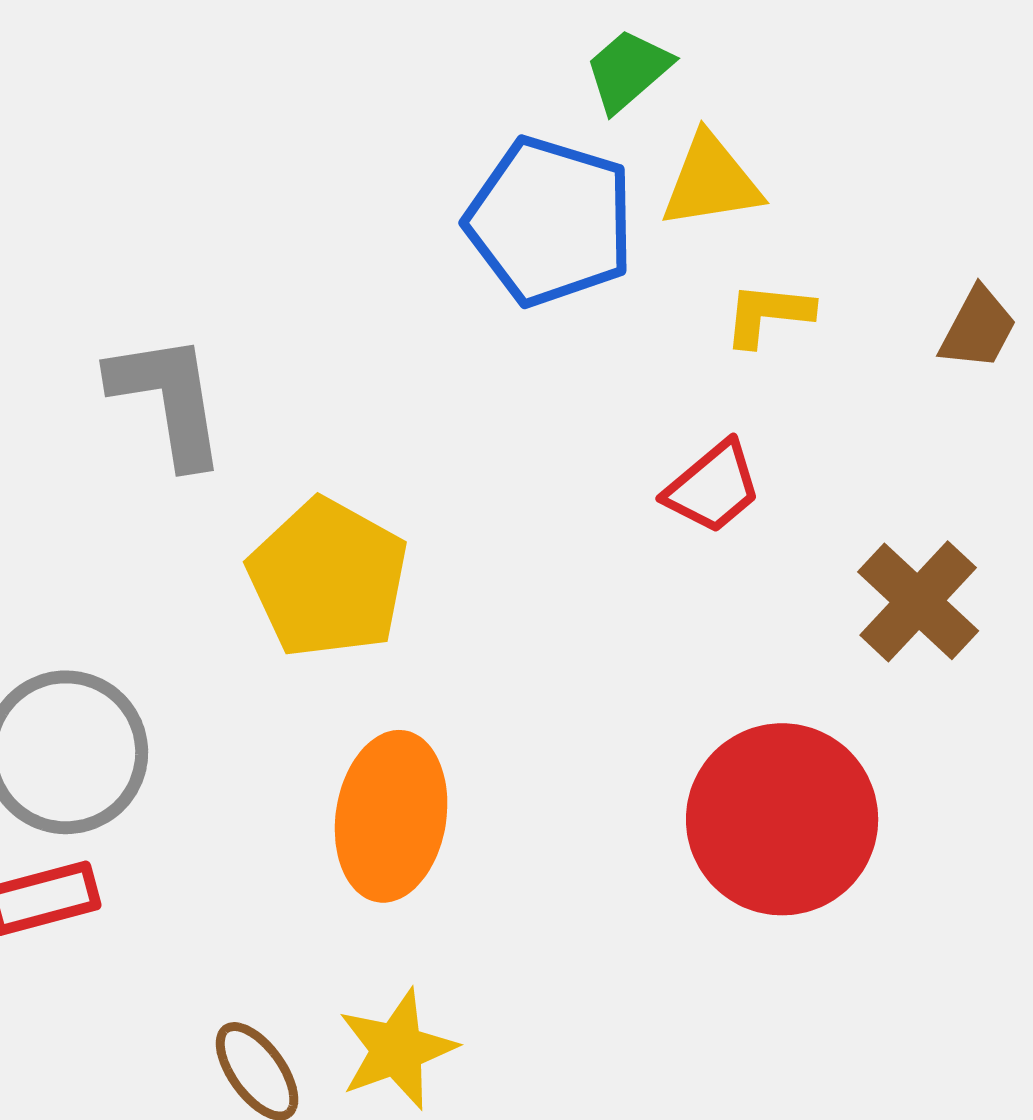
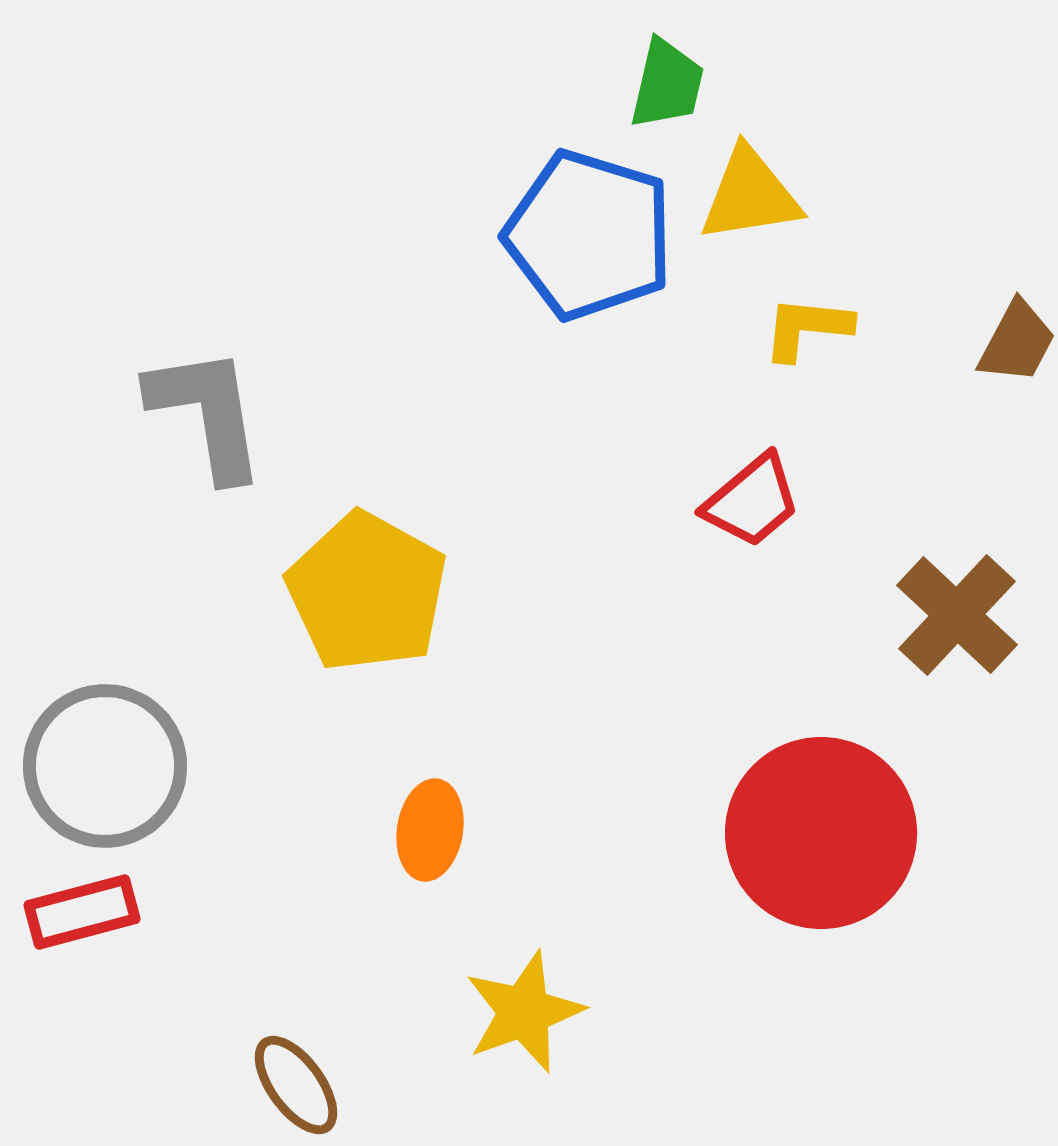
green trapezoid: (628, 70) -> (667, 84), turned 144
orange ellipse: (391, 816) -> (430, 830), size x0.6
yellow star: (397, 1049) -> (524, 1012), moved

